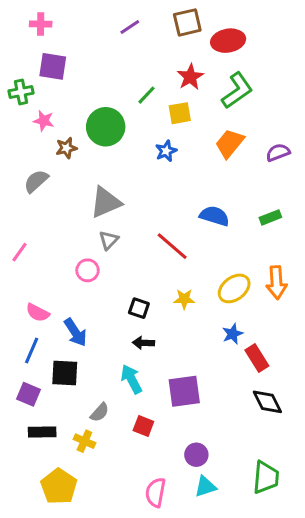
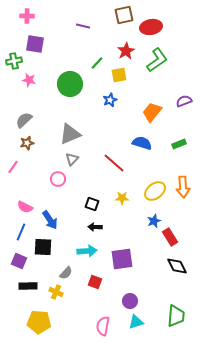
purple line: (130, 27) -> (83, 26), moved, turned 48
orange trapezoid: (230, 143) -> (152, 112), moved
brown star: (66, 148) -> (27, 143), moved
cyan arrow: (131, 379) -> (87, 251), turned 114
yellow pentagon: (59, 486) -> (39, 322), turned -30

